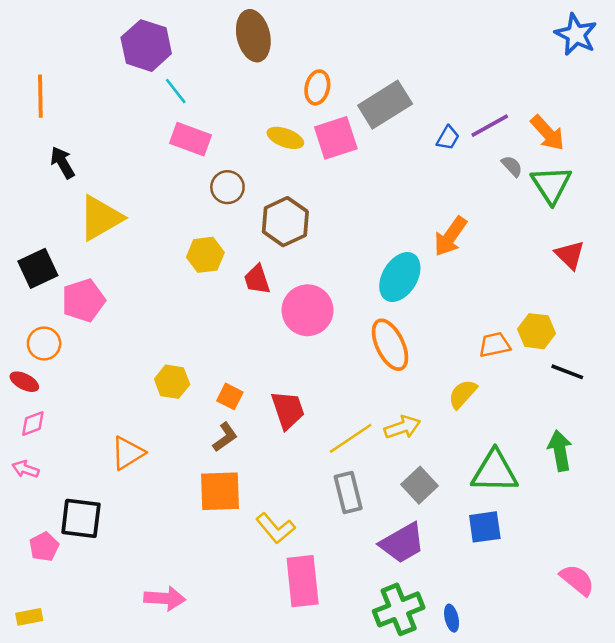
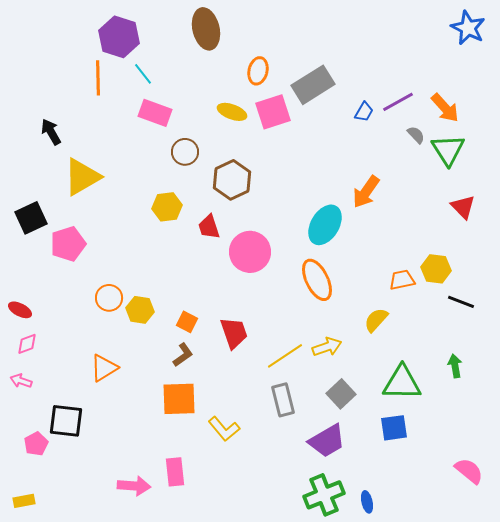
orange line: (40, 96) -> (98, 78), moved
orange circle: (44, 344) -> (109, 298), moved
green arrow: (560, 451) -> (455, 366), size x0.7
pink rectangle: (303, 581) -> (175, 472), moved, size x0.7

